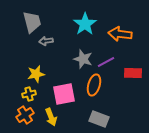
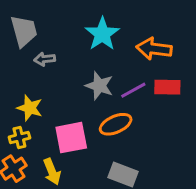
red rectangle: (133, 73) -> (167, 87), moved
yellow star: (36, 74) -> (30, 108), turned 30
orange ellipse: (94, 85) -> (116, 124), turned 50

